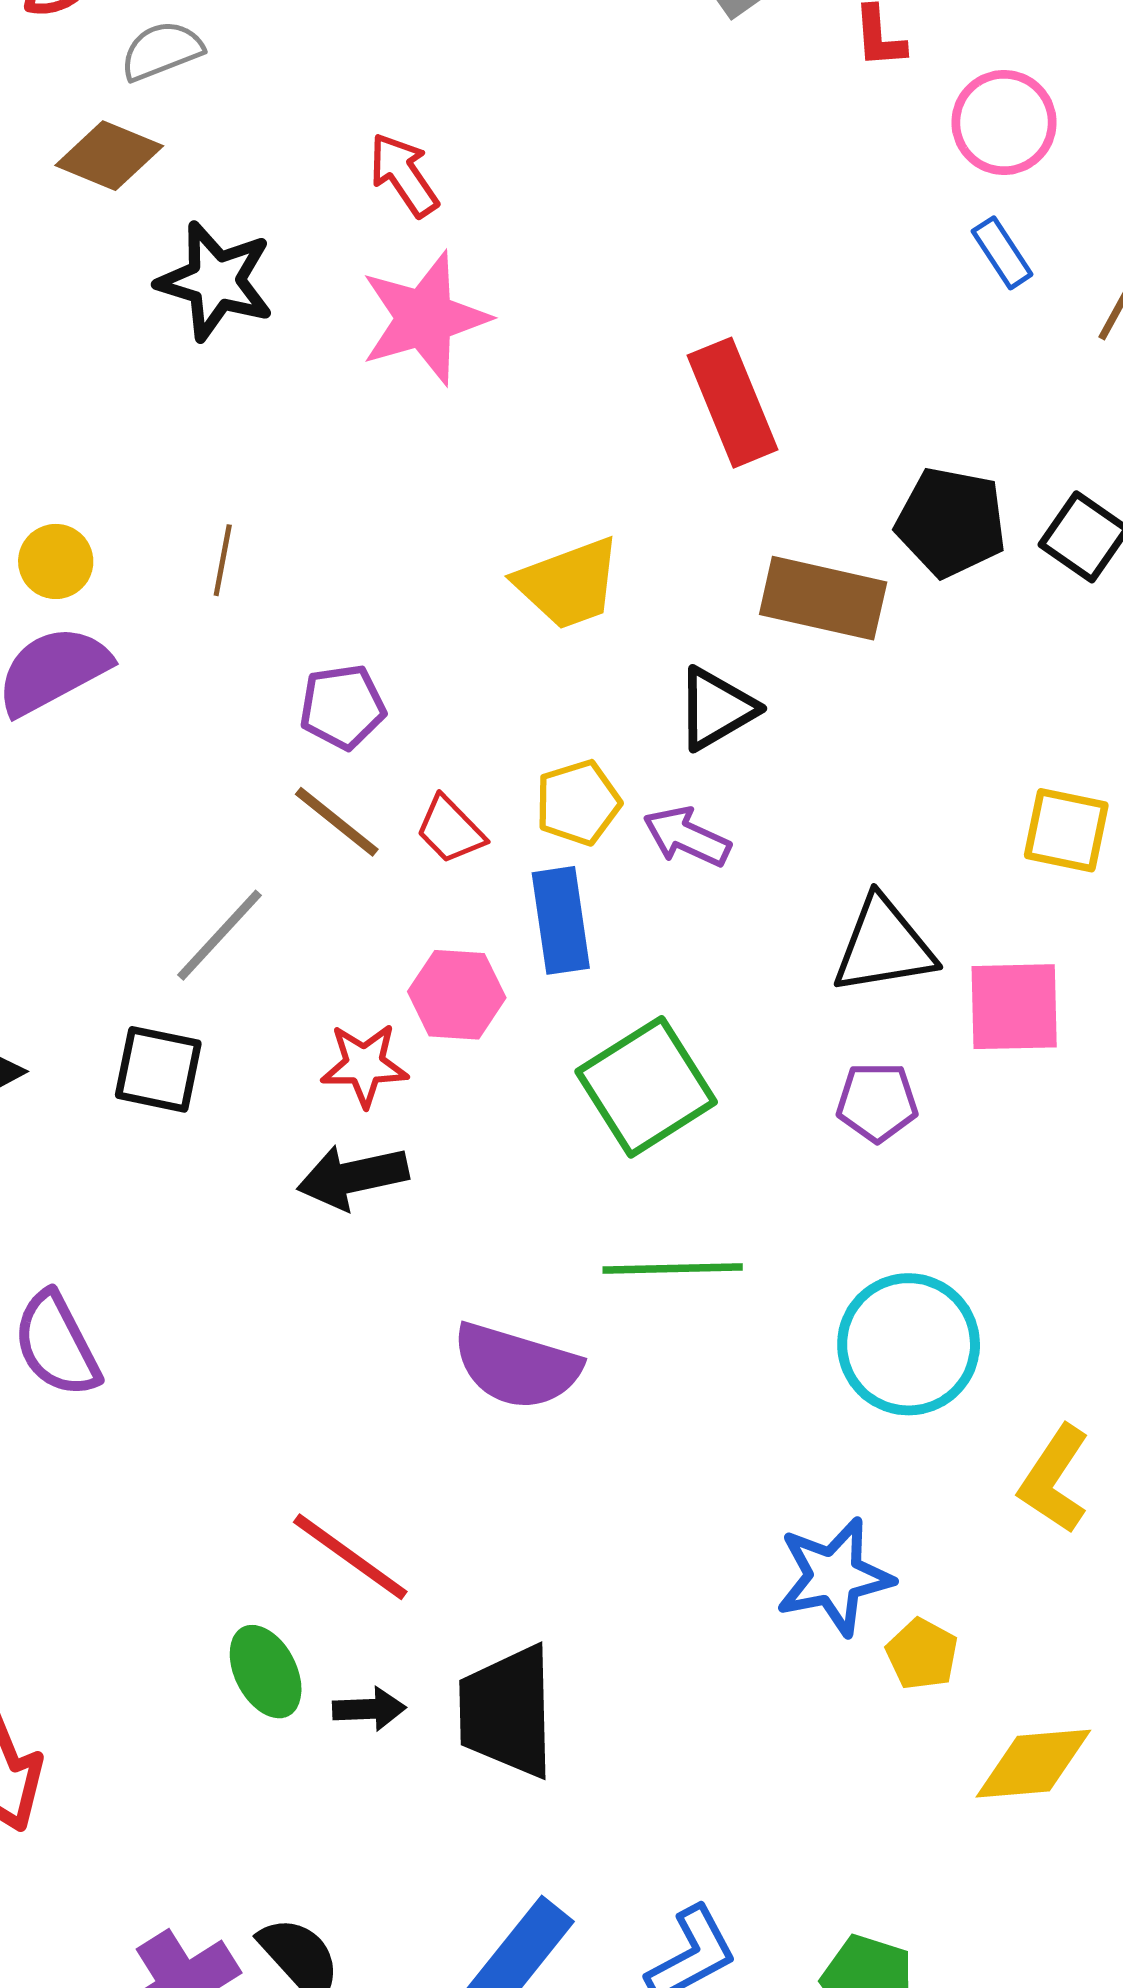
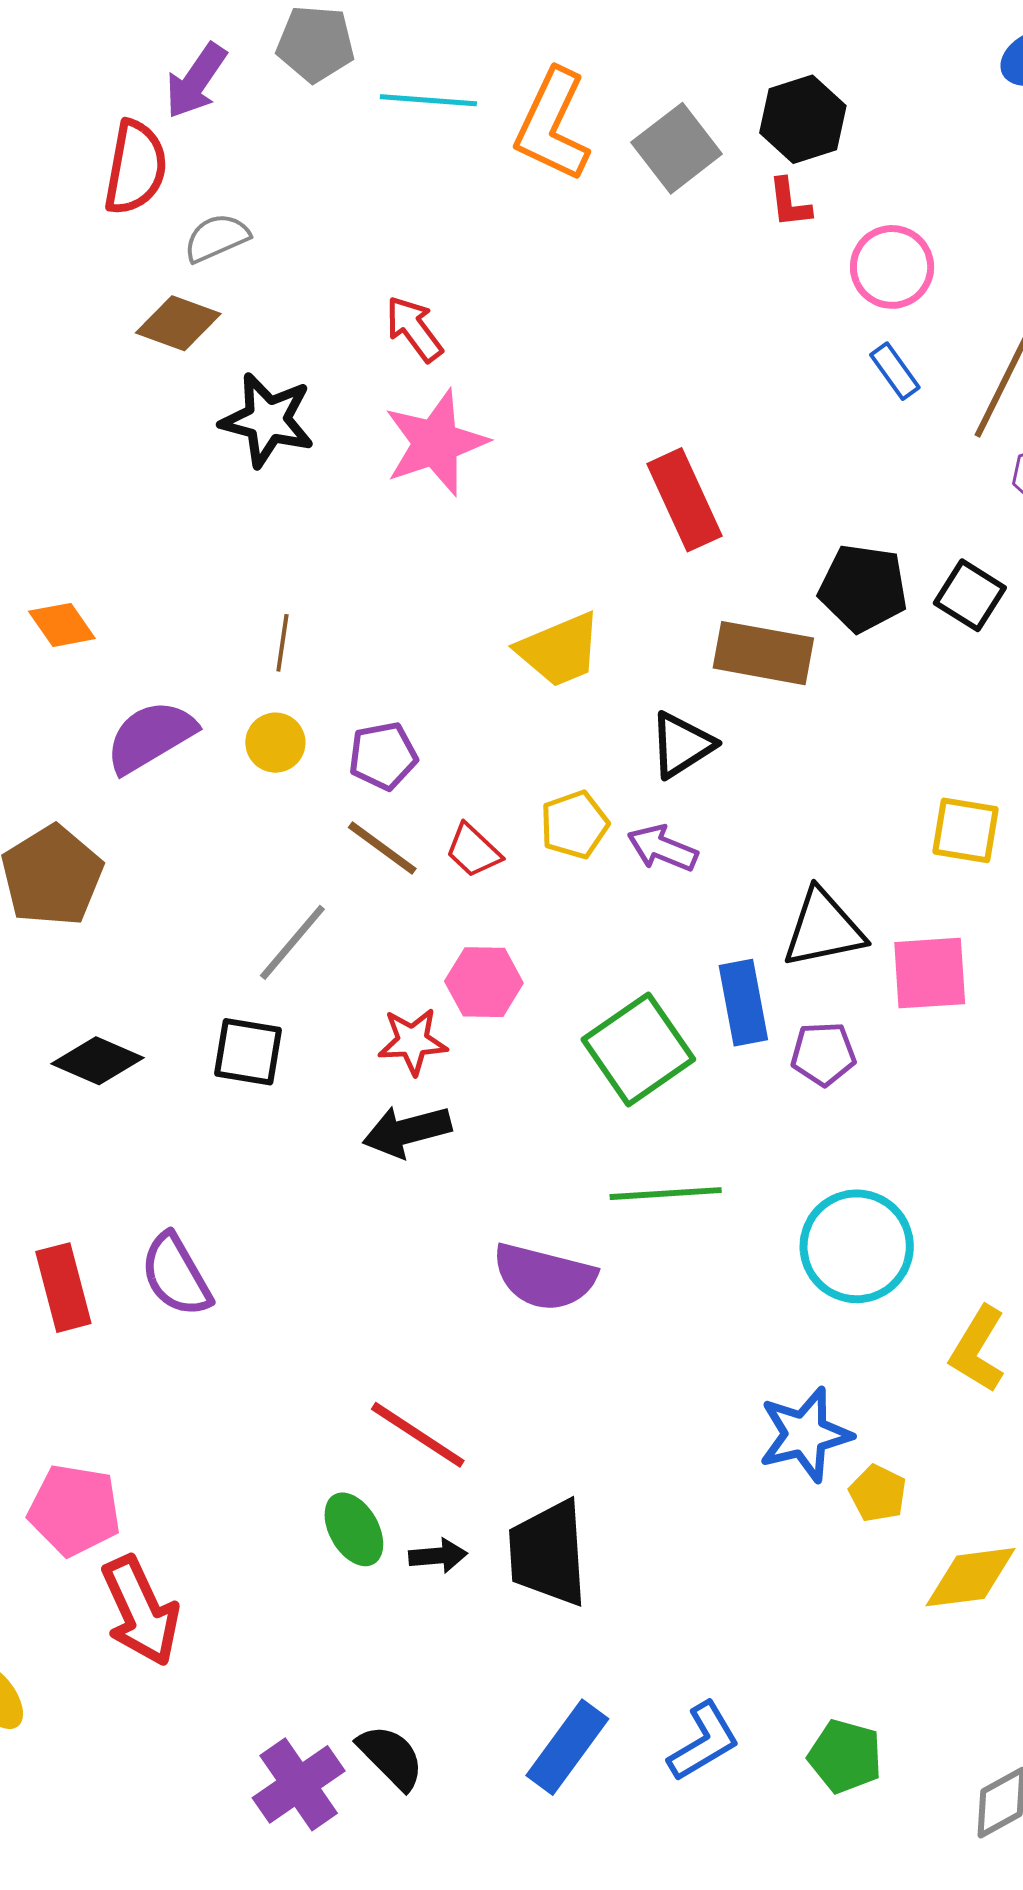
yellow circle: (56, 561) -> (275, 743), moved
blue rectangle: (561, 920) -> (743, 1003), moved

